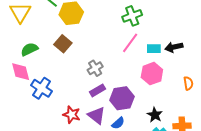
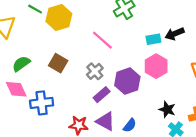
pink line: (130, 43) -> (102, 40), moved, turned -75
brown square: (63, 44) -> (58, 63), moved
blue cross: (41, 88) -> (42, 103), turned -30
purple hexagon: (122, 98) -> (127, 81), moved

